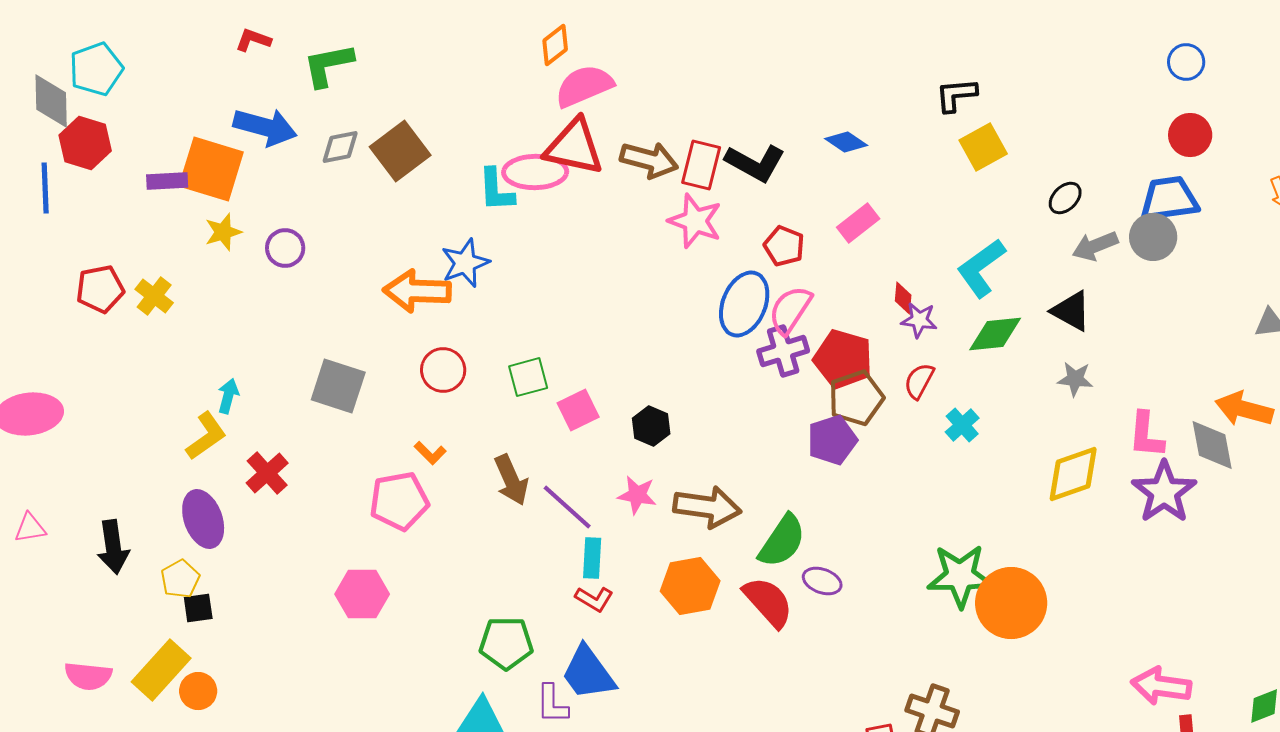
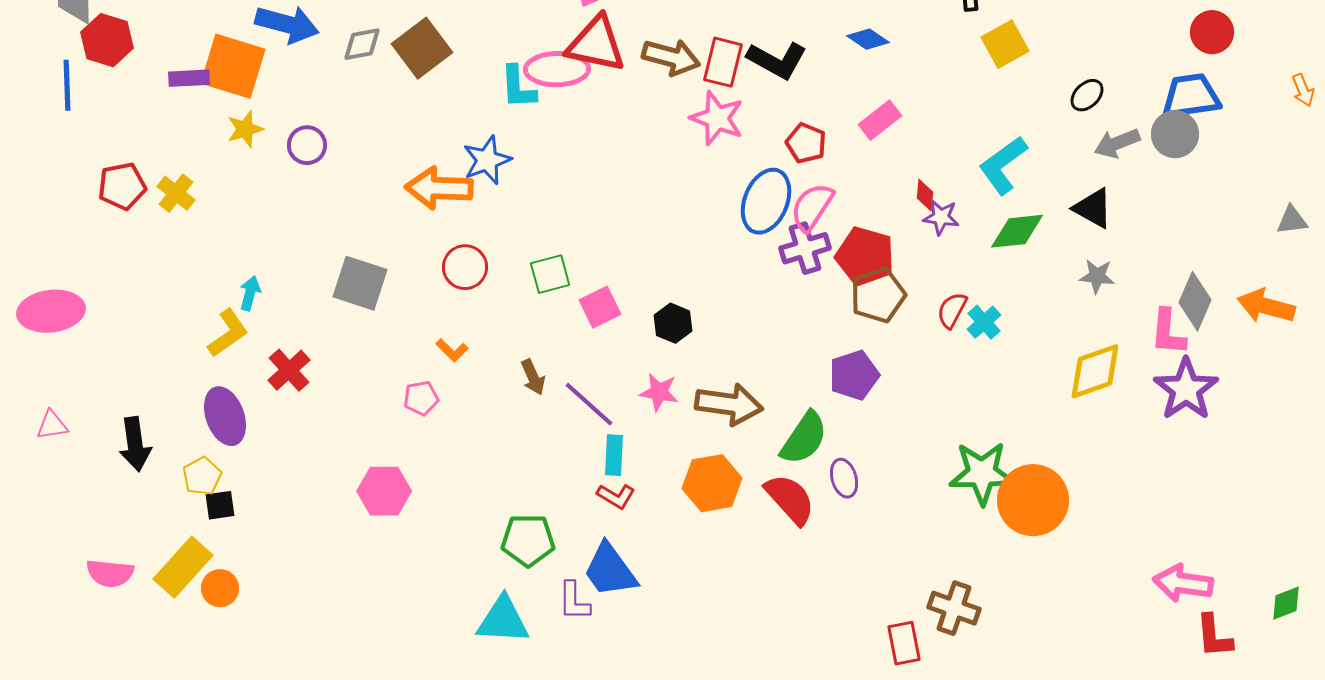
red semicircle: (919, 381) -> (952, 310), moved
purple pentagon: (832, 440) -> (854, 375), moved
gray diamond: (1212, 445) -> (1195, 301), moved, turned 34
brown arrow: (511, 480) -> (533, 377), size x0.7
pink pentagon: (399, 501) -> (421, 398), size x0.6
purple ellipse: (822, 581) -> (844, 478), turned 54

